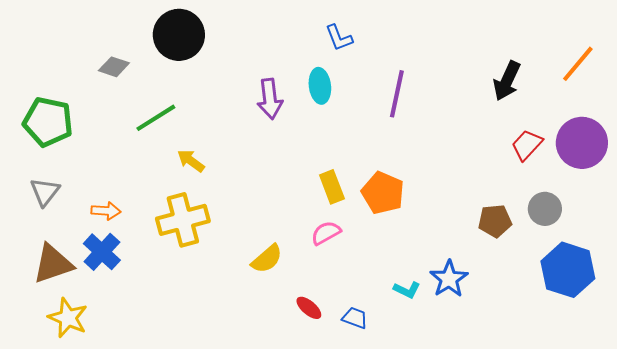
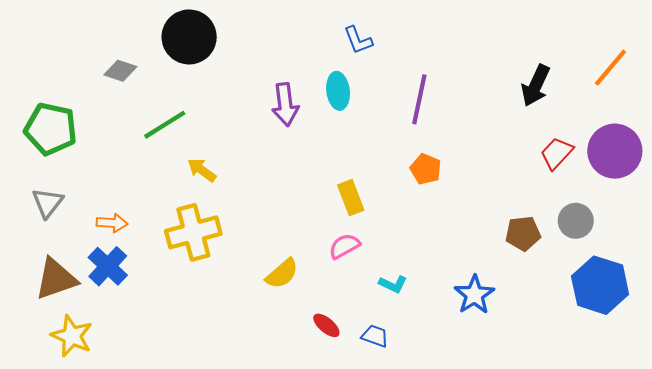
orange pentagon: (383, 193) -> (426, 169), moved, size x0.7
cyan L-shape: (407, 290) -> (393, 284), moved

